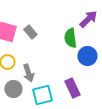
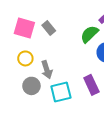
green semicircle: (70, 38) -> (89, 34), turned 54

